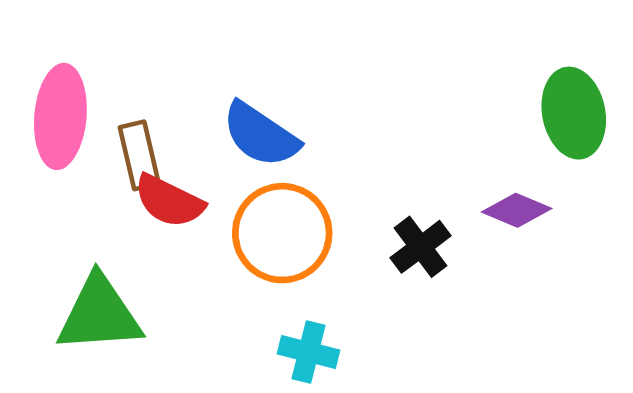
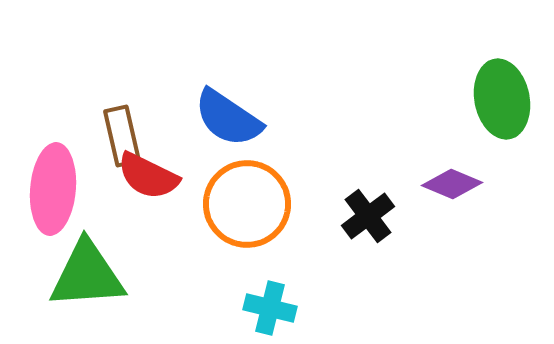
pink ellipse: (60, 116) -> (53, 189), moved

